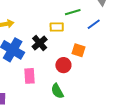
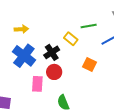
yellow rectangle: (57, 27) -> (71, 39), turned 32
red circle: (63, 65) -> (54, 72), moved

